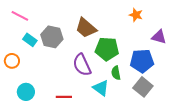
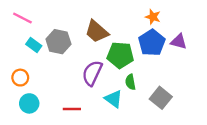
orange circle: (12, 61) -> (20, 78), moved
blue pentagon: (142, 61) -> (152, 43), moved, turned -30
purple semicircle: (82, 65) -> (92, 73), turned 50

